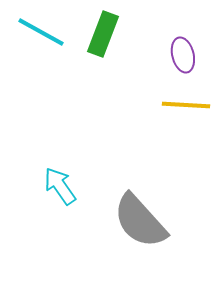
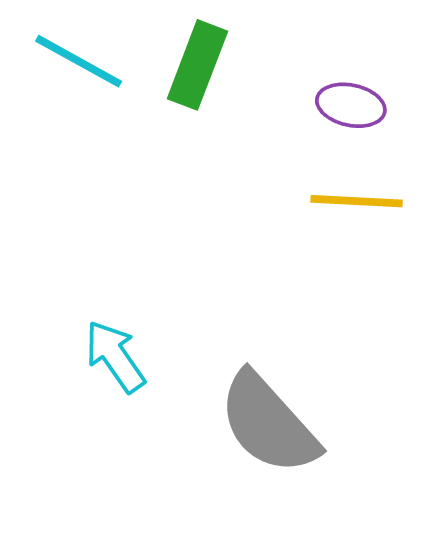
purple ellipse: (183, 55) -> (351, 105), turned -64

